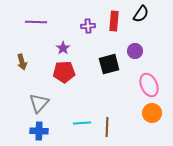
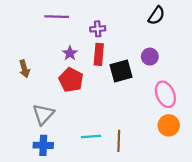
red rectangle: (114, 21) -> (99, 54), moved
purple line: (36, 22) -> (57, 17), moved
red pentagon: (64, 72) -> (71, 80), turned 30

